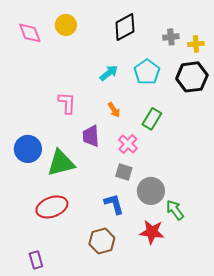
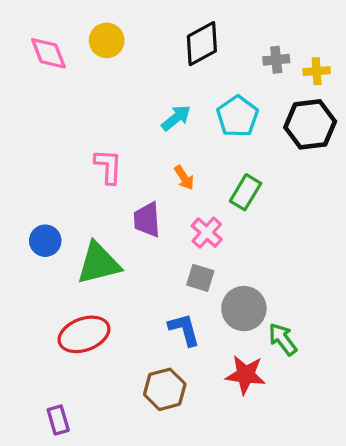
blue circle: (28, 149) -> (45, 241), size x0.7

